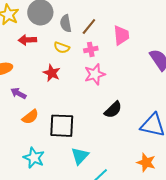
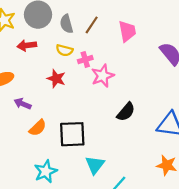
pink cross: (91, 49) -> (85, 60), moved
cyan star: (34, 158) -> (46, 171), turned 30

